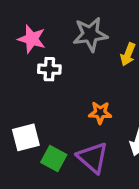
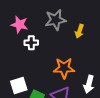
orange star: (100, 113) -> (64, 68), size x1.5

